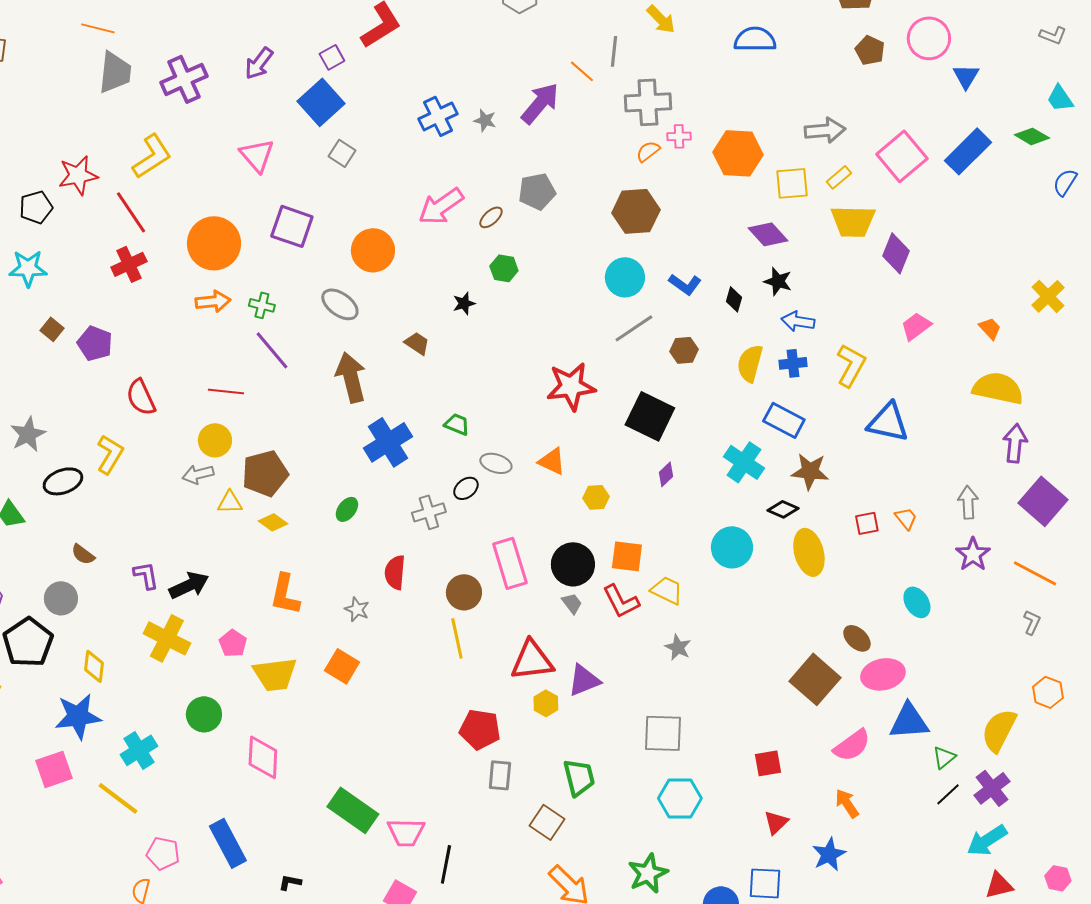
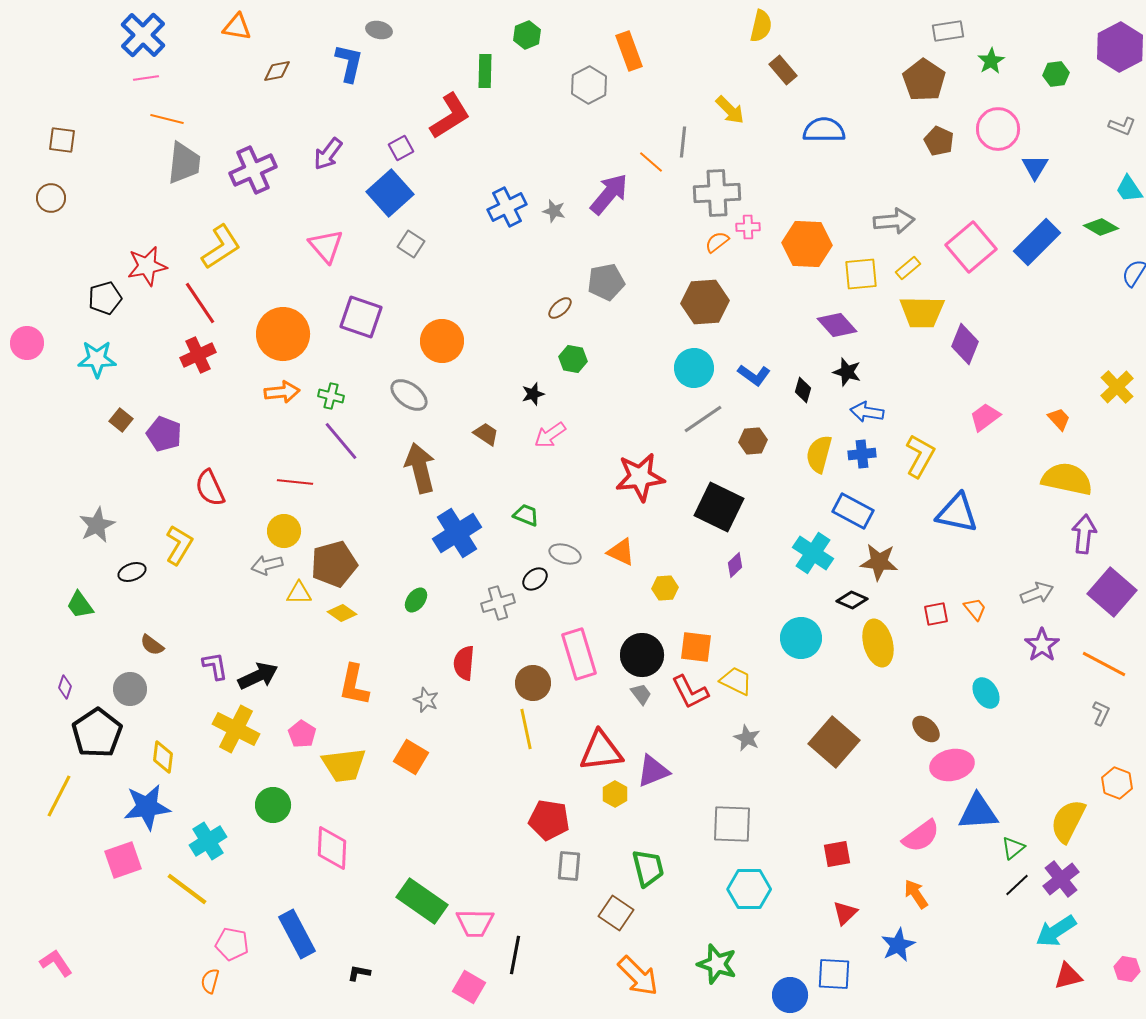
pink arrow: (441, 206) -> (550, 435), moved, size x0.7
black ellipse: (63, 481) -> (132, 572), size x0.7
gray arrow: (968, 502) -> (1037, 593), turned 72
brown square: (815, 679) -> (834, 742), moved
green star: (648, 873) -> (717, 964), turned -30

